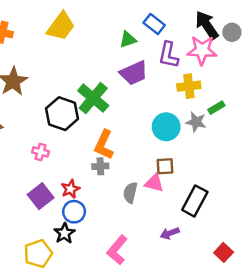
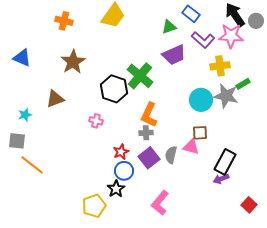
purple L-shape: (169, 55) -> (203, 40), turned -60
gray star: (196, 122) -> (226, 96), size x1.4
purple square: (41, 196) -> (149, 158), moved
purple arrow: (170, 233) -> (221, 179), moved

